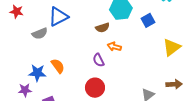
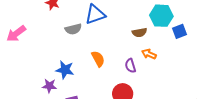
blue square: (148, 20) -> (180, 31), moved
orange semicircle: (58, 66) -> (98, 59), moved

